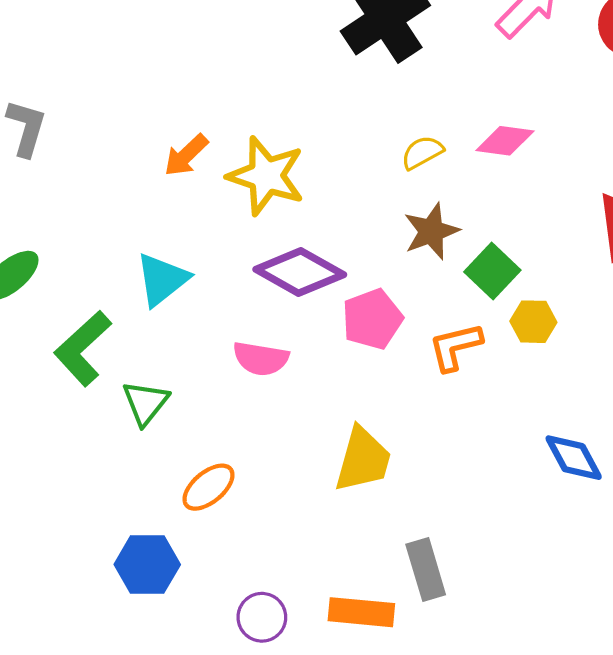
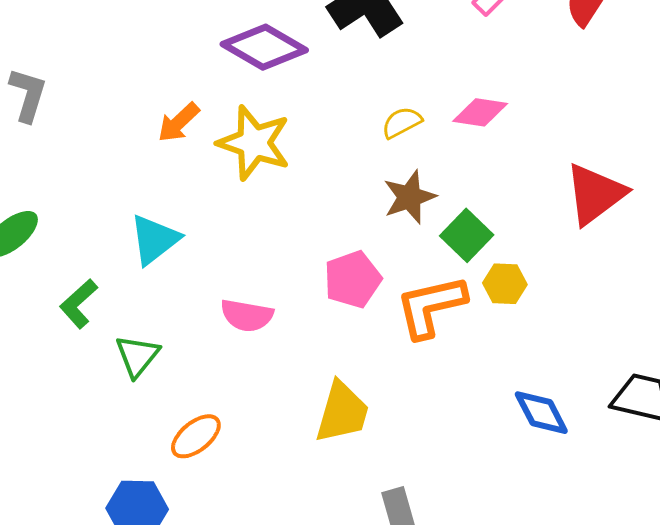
purple diamond: (300, 272) -> (264, 47), moved
orange L-shape: (455, 347) -> (431, 306), size x1.4
green L-shape: (83, 348) -> (79, 304), size x0.7

